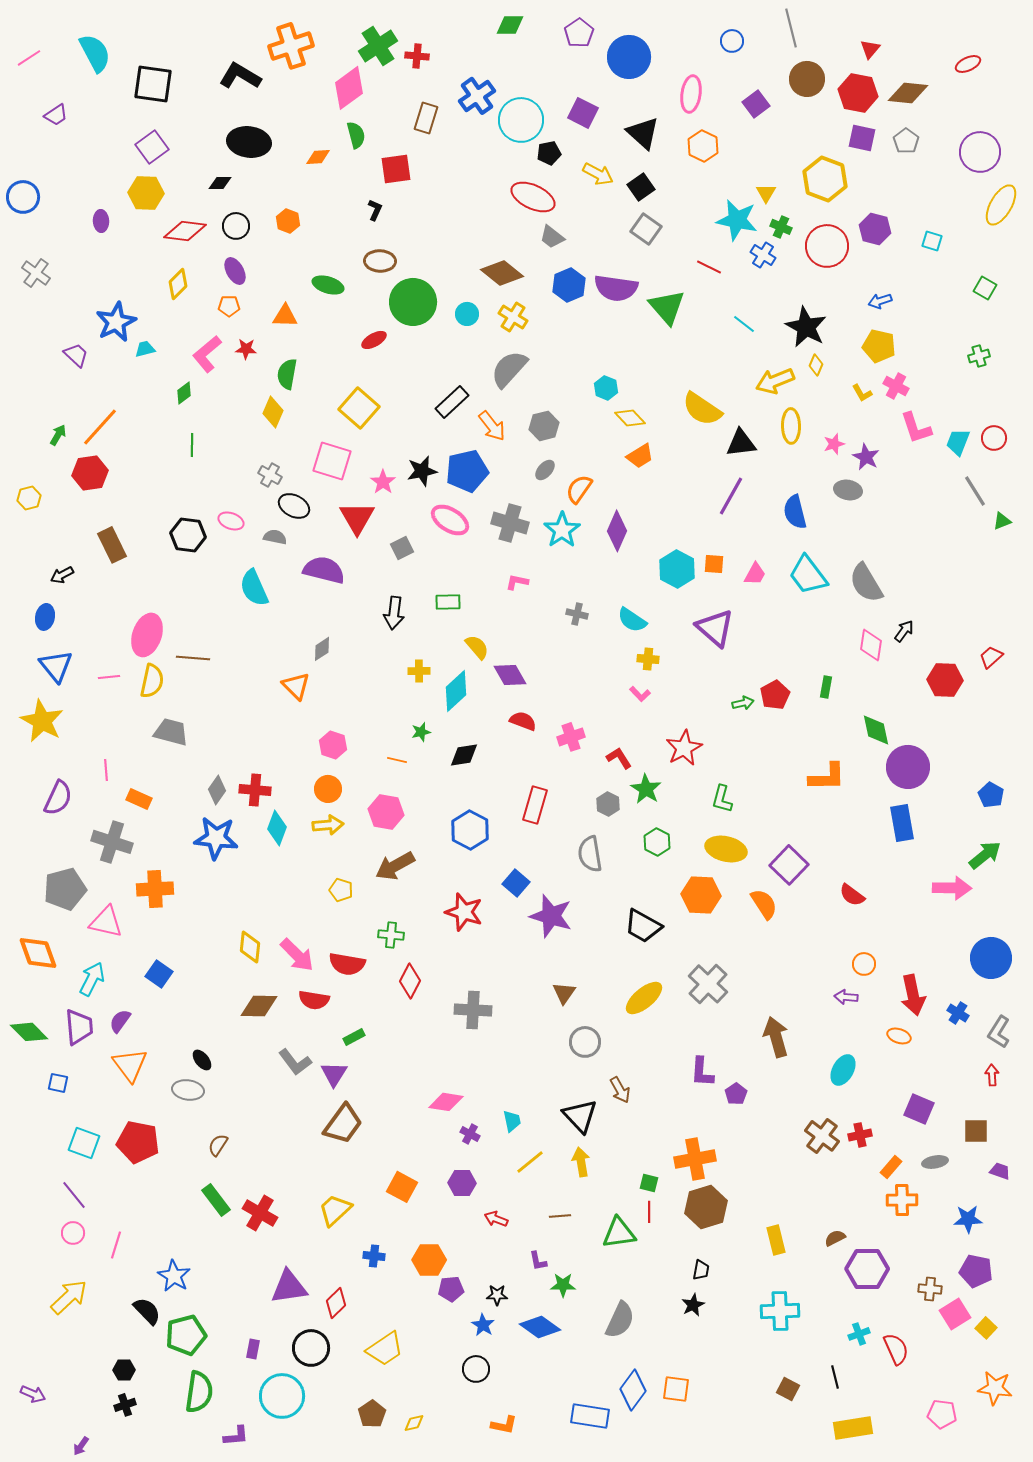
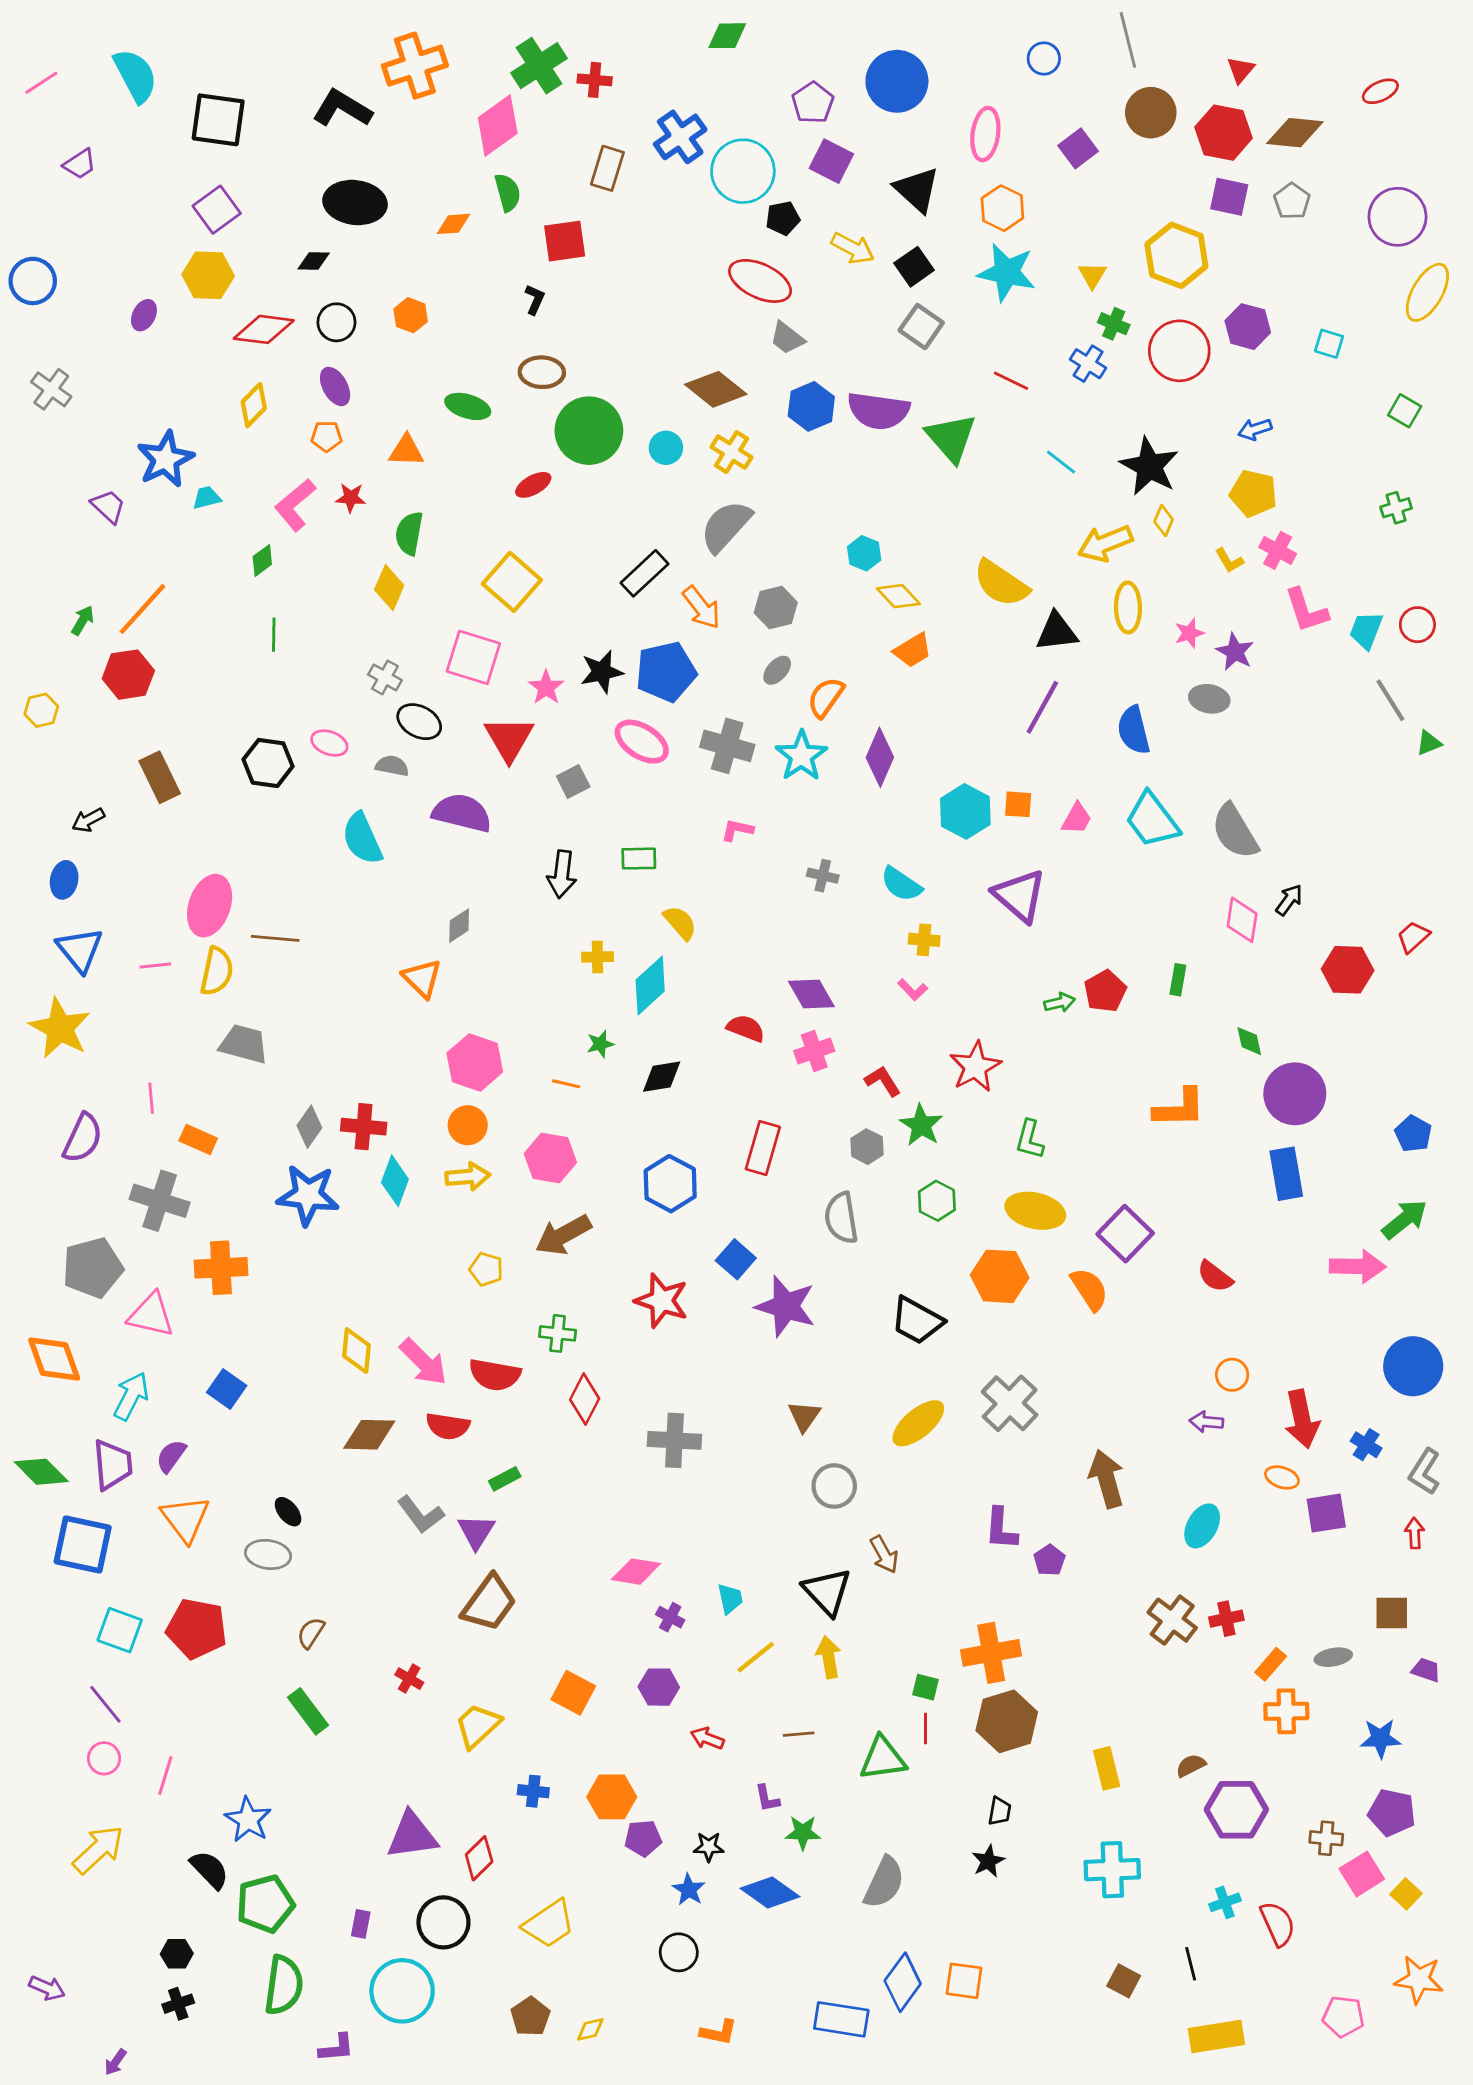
purple pentagon: (579, 33) -> (813, 103), moved
cyan star: (737, 220) -> (1007, 272), moved
purple ellipse: (101, 221) -> (144, 315), turned 30
purple diamond: (510, 675) -> (811, 994), moved
green diamond: (876, 730) -> (1249, 1041), size x0.7
pink hexagon: (333, 745) -> (475, 1062), size x1.4
blue square: (58, 1083) -> (83, 1544), size x2.0
purple square: (919, 1109) -> (1326, 1513), moved, turned -32
red cross: (260, 1213) -> (409, 1679), moved, size x0.6

